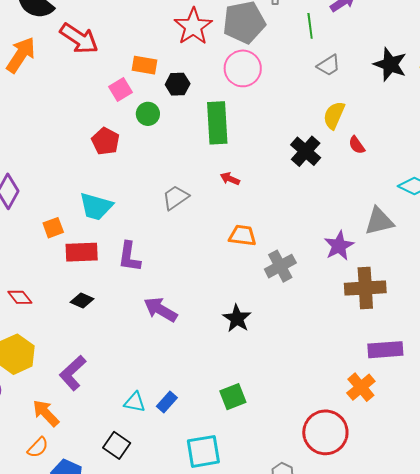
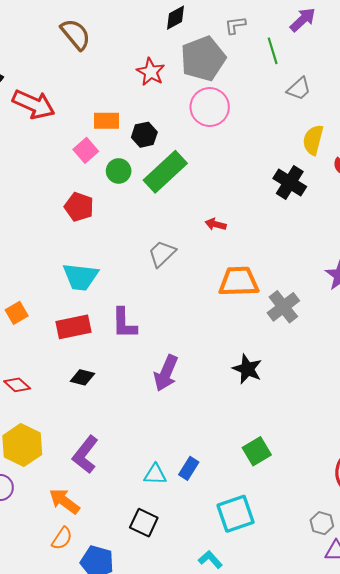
red star: (193, 26) -> (151, 72), size x0.7
green rectangle: (217, 123) -> (165, 172), moved, turned 60
orange square: (53, 228) -> (17, 313), moved
orange trapezoid: (243, 236) -> (239, 281), size x1.4
purple arrow: (160, 310) -> (166, 373), turned -88

